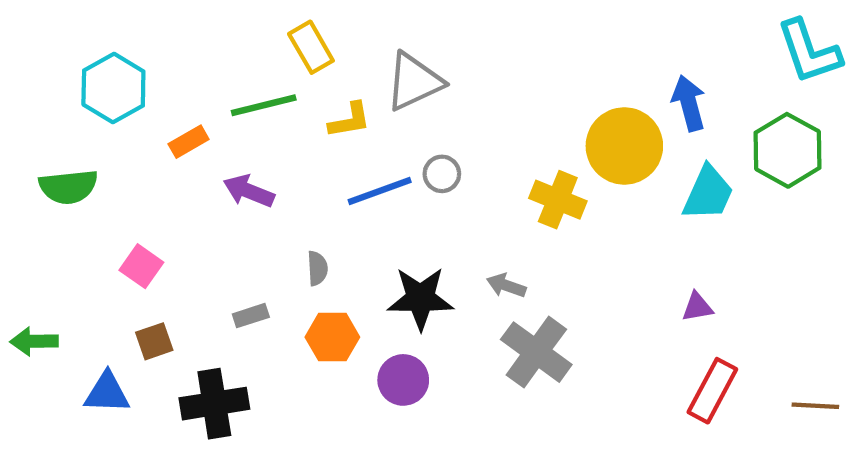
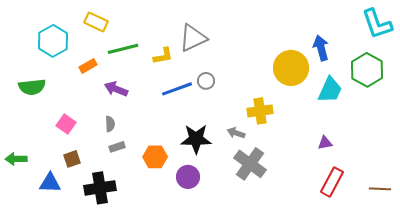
yellow rectangle: (311, 47) -> (96, 22), moved, turned -35
yellow cross: (558, 200) -> (260, 111), moved, turned -30
gray semicircle: (317, 268) -> (110, 124), moved

